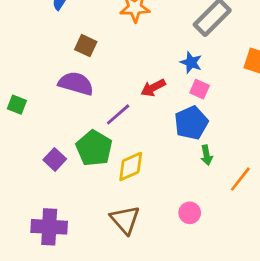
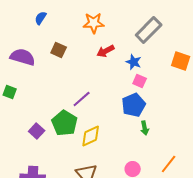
purple semicircle: (76, 84) -> (23, 57), moved
red arrow: (153, 88) -> (106, 51), moved
orange line: (240, 179) -> (169, 164), moved

